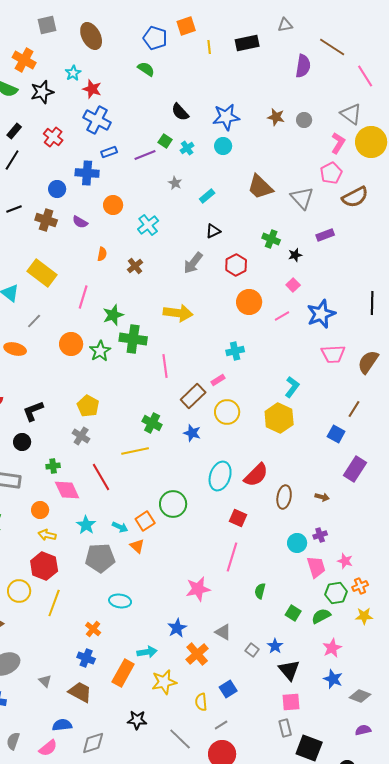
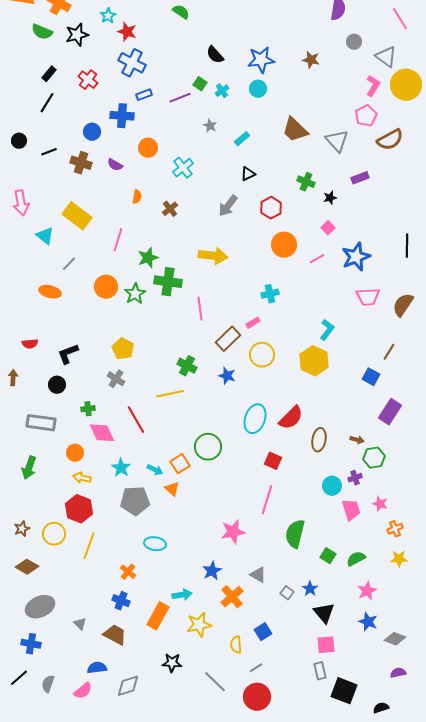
gray circle: (304, 120) -> (354, 42), moved
green semicircle: (260, 591) -> (295, 534), size x1.8
green hexagon: (336, 593) -> (374, 458), moved

